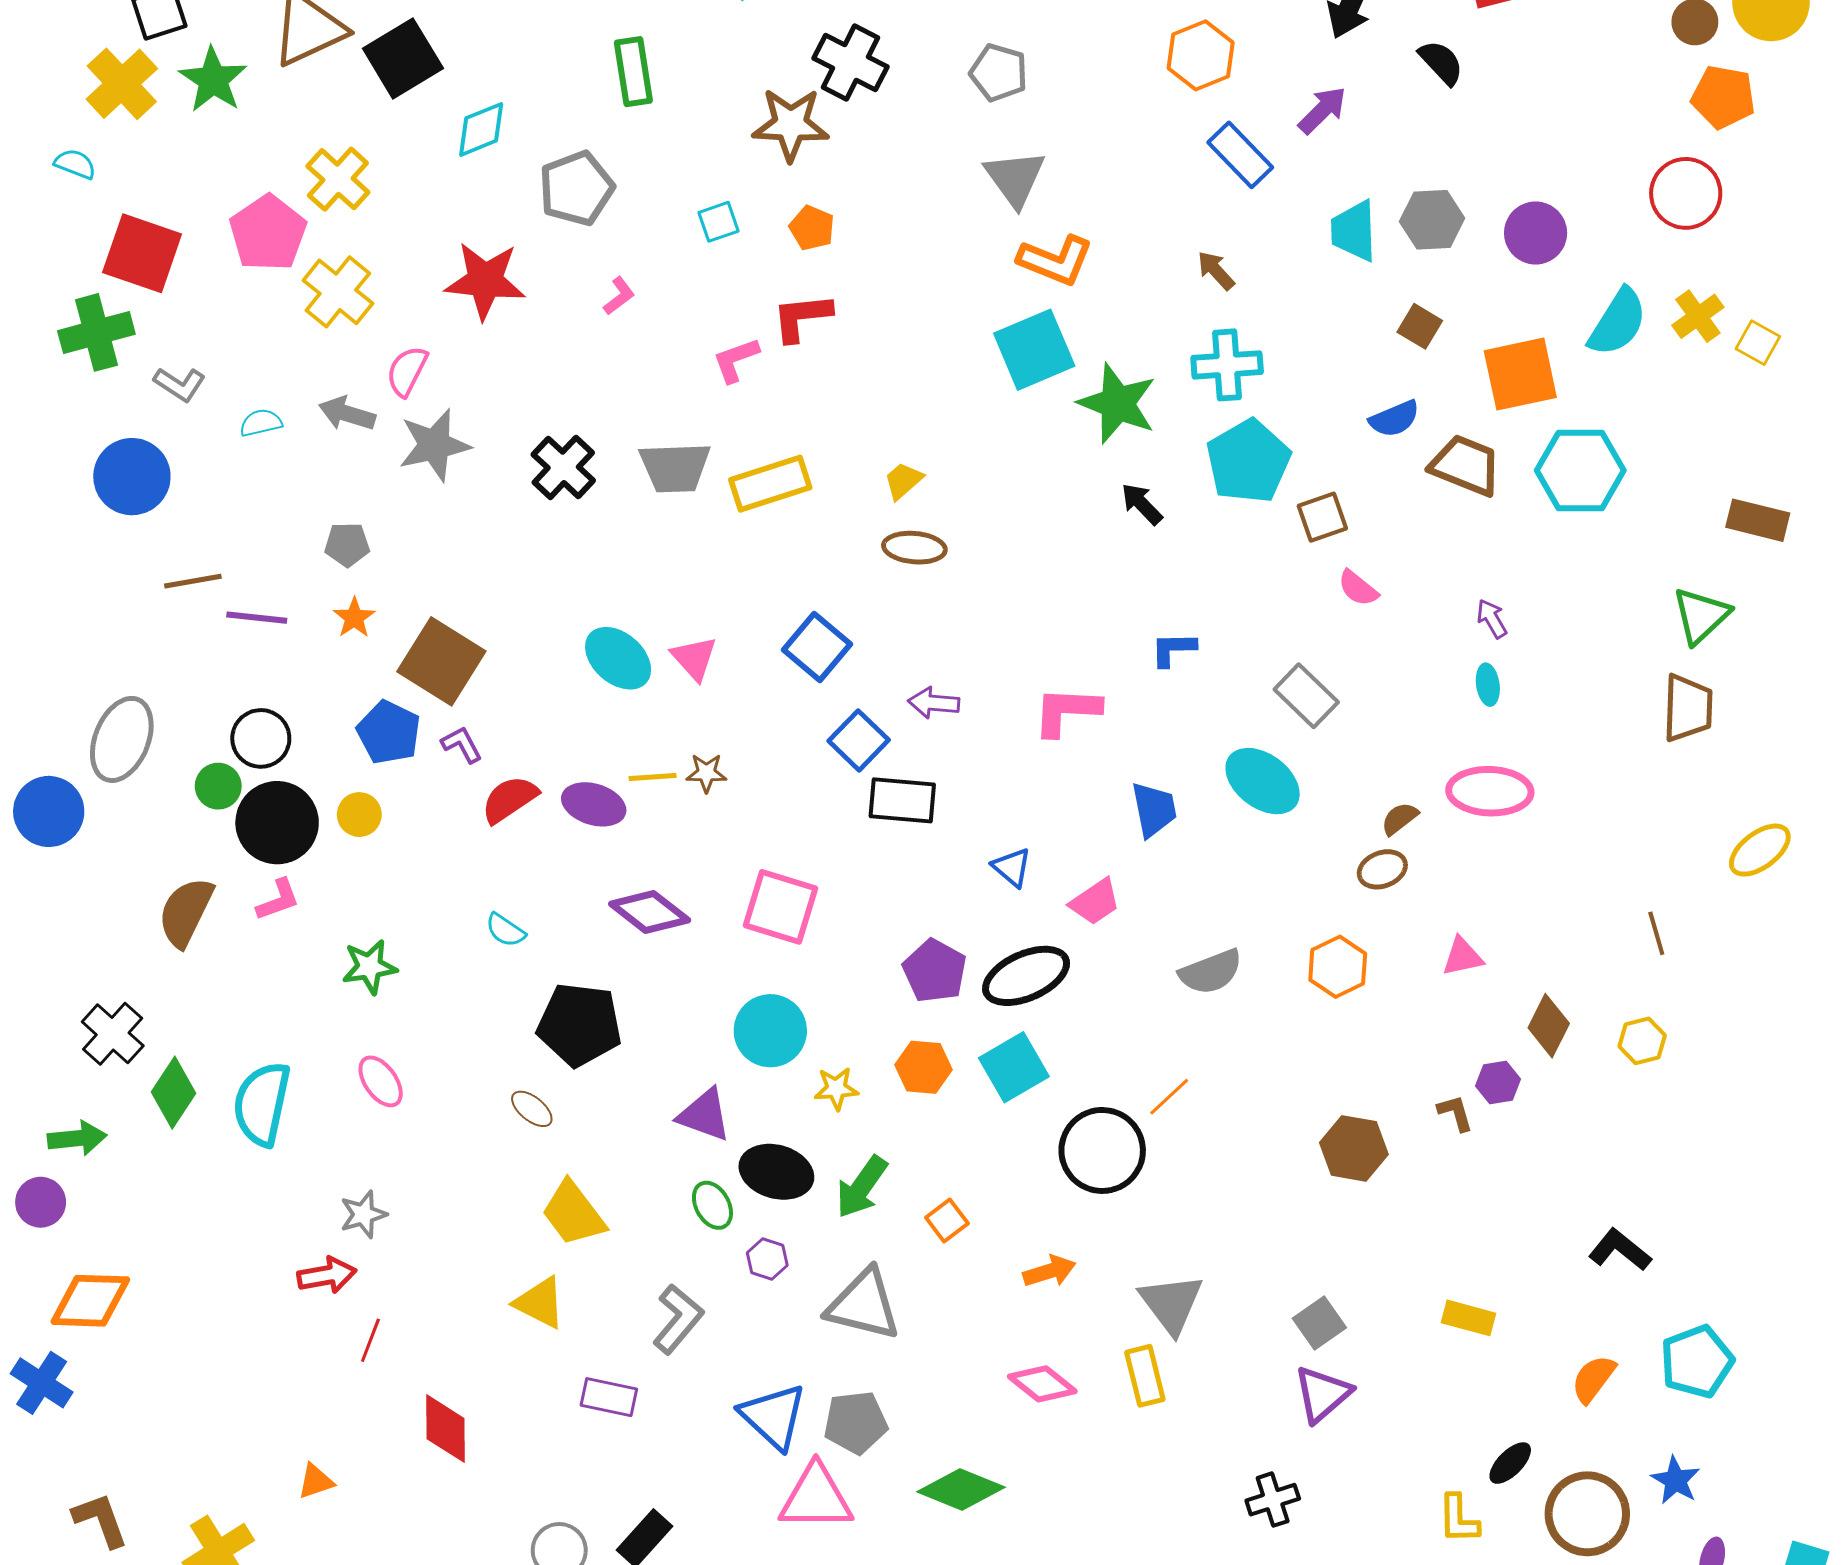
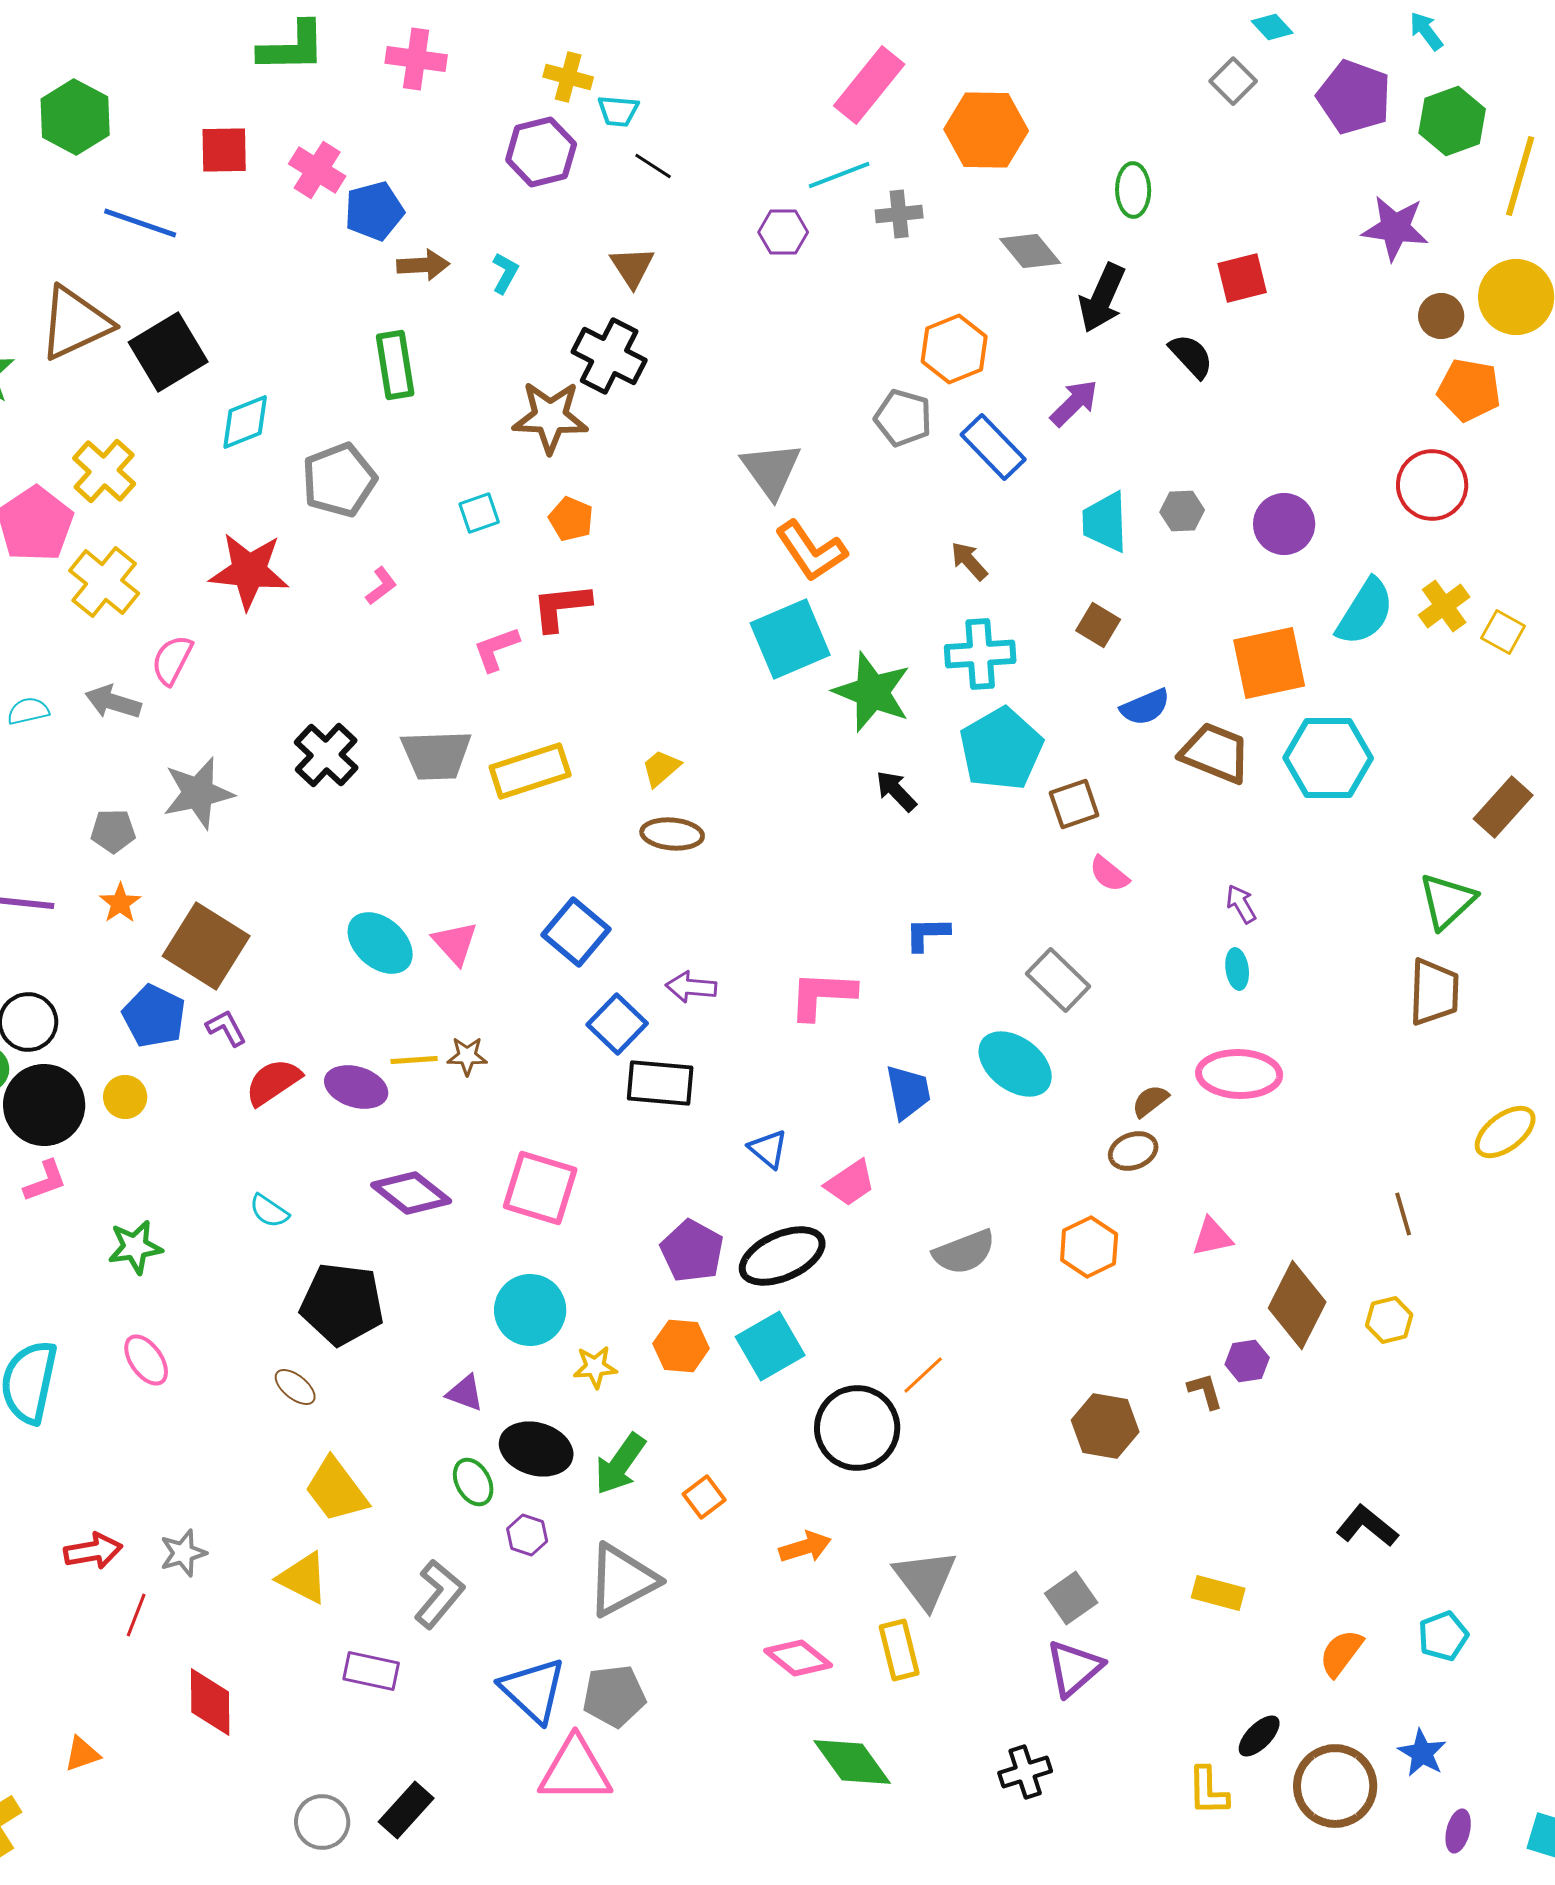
gray pentagon: (999, 73) -> (903, 418), moved
gray hexagon: (1432, 220) -> (1182, 511), size x0.7
orange L-shape: (1055, 260) -> (811, 551), turned 34
brown square: (1420, 326) -> (1098, 625), moved
gray star: (434, 445) -> (198, 793), moved
brown rectangle: (1758, 520) -> (1503, 807), turned -62
brown diamond: (1549, 1026) -> (1297, 1305), size x1.4
purple triangle: (704, 1115) -> (465, 1393), size x0.7
gray star: (363, 1214) -> (183, 1553), moved
gray triangle: (864, 1305) -> (622, 1580), turned -42
cyan pentagon: (1697, 1362) -> (1443, 1636), size x0.7
green diamond: (961, 1489) -> (852, 1762), moved, turned 32

